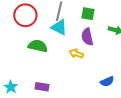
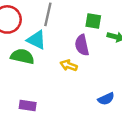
green square: (88, 14) -> (93, 21), moved
cyan triangle: (59, 27) -> (36, 40), moved

